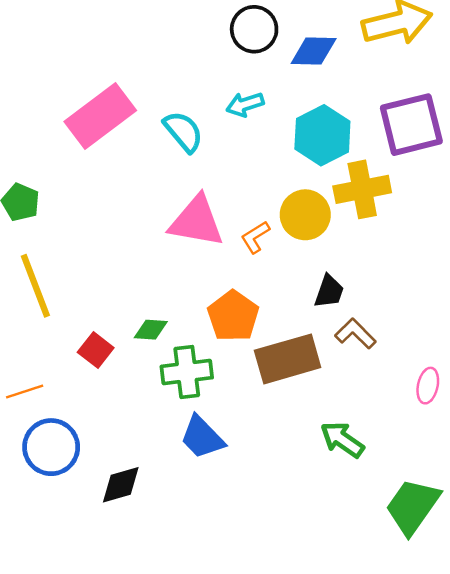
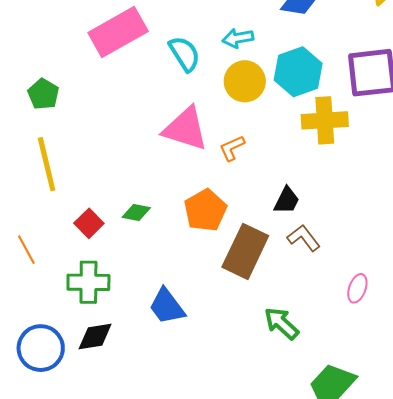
yellow circle: (305, 215) -> (245, 81), moved
brown rectangle: (288, 359) -> (245, 251), turned -56
green cross: (187, 372) -> (88, 282), moved
orange line: (25, 391) -> (26, 250), turned 72
blue circle: (51, 447) -> (41, 348), moved

